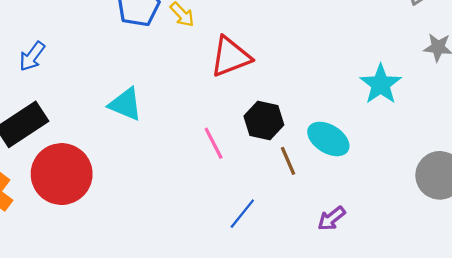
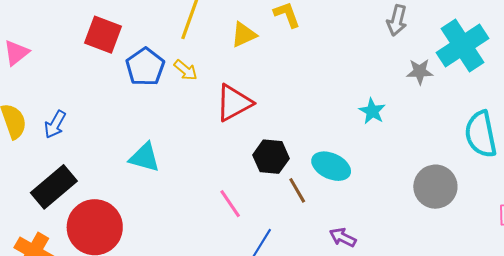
cyan star: (381, 84) -> (372, 111), size x0.7
pink line: (214, 143) -> (230, 204), moved
purple arrow: (331, 218) -> (343, 237), turned 72

